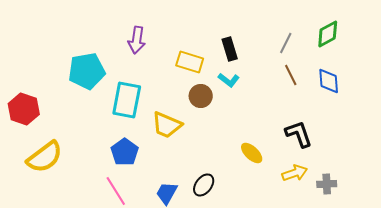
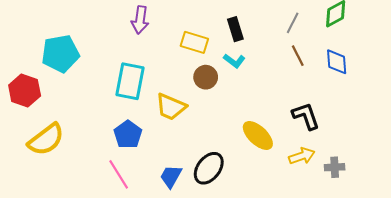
cyan pentagon: (87, 71) -> (60, 54), moved
yellow ellipse: (252, 153) -> (258, 135), size x1.4
black ellipse: (204, 185) -> (209, 168), size x1.4

